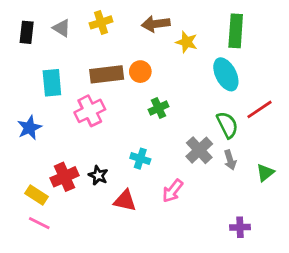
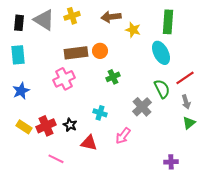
gray triangle: (62, 28) -> (44, 20), size x1.6
cyan rectangle: (52, 83) -> (18, 55), moved
gray arrow: (230, 160) -> (186, 102), moved
yellow rectangle: (36, 195) -> (24, 127), moved
pink line: (39, 223) -> (56, 159), moved

